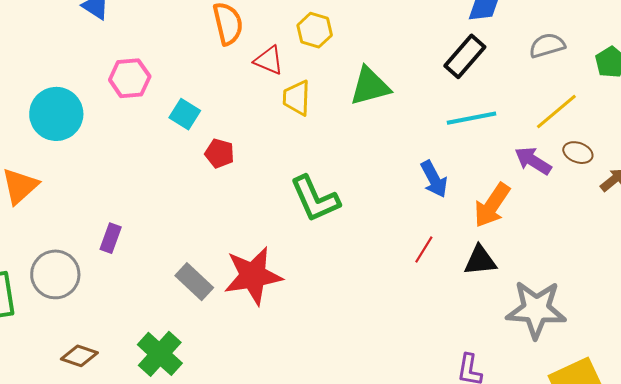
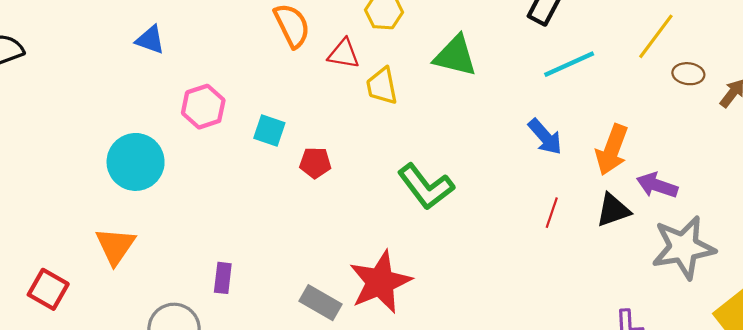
green triangle: (370, 86) -> (455, 56), turned 42
purple arrow: (533, 161) -> (657, 185), moved

